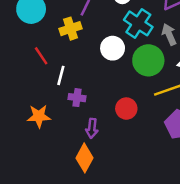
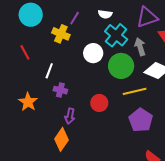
yellow cross: (71, 29) -> (61, 34), turned 36
red line: (41, 56) -> (25, 52), moved
orange star: (39, 116) -> (28, 102), turned 30

